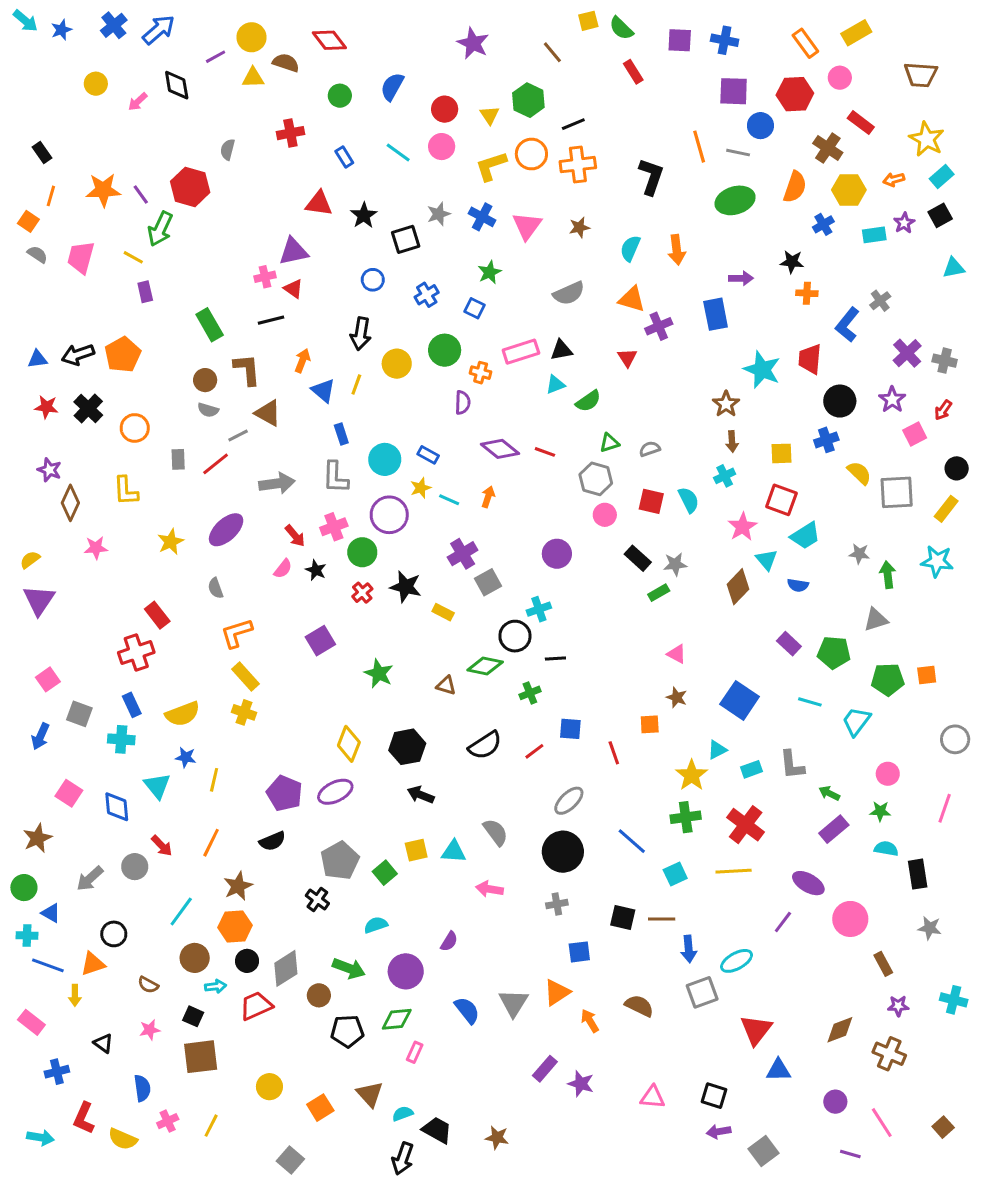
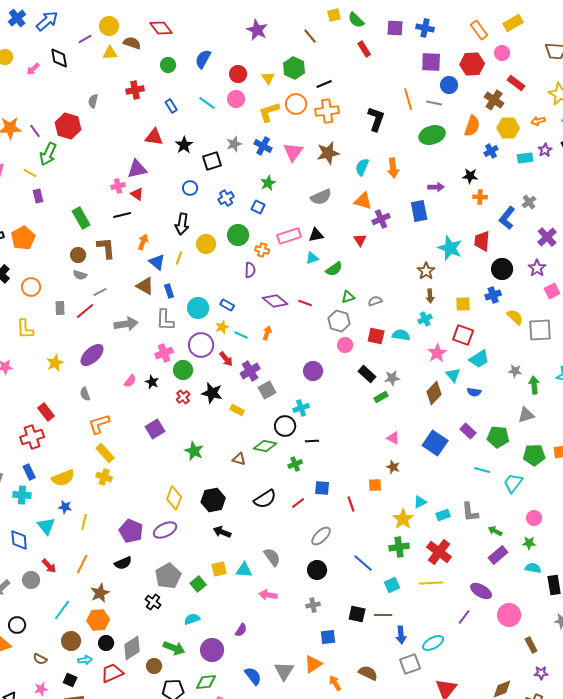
brown star: (579, 227) -> (328, 153), size x1.6
brown triangle: (268, 413) -> (145, 286), moved
cyan semicircle: (689, 500) -> (401, 335), turned -54
red arrow: (295, 536) -> (226, 359), moved
blue square: (740, 700) -> (435, 443), moved
black circle: (563, 852) -> (317, 570), size x0.7

